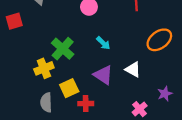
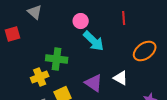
cyan arrow: (103, 43) -> (94, 41), moved, size x1.6
green cross: (63, 49) -> (57, 59), turned -35

